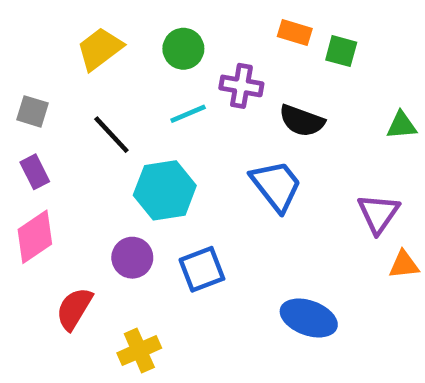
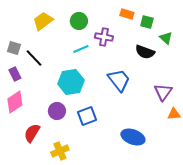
black semicircle: (302, 121) -> (145, 52), moved
green triangle: (402, 125) -> (166, 38), moved, turned 48
black line: (111, 135) -> (34, 58), moved

